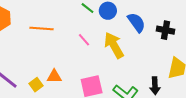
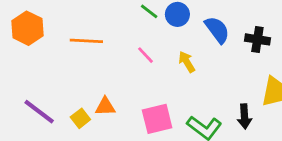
yellow arrow: (114, 45) -> (187, 62), size x0.6

